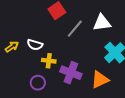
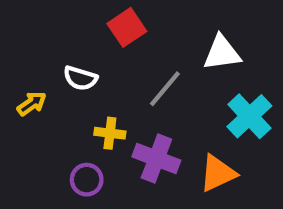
gray line: (75, 29) -> (165, 89), moved
white semicircle: (35, 45) -> (80, 78), moved

